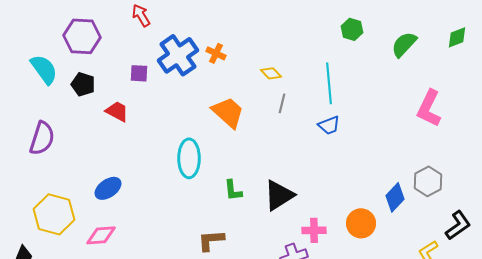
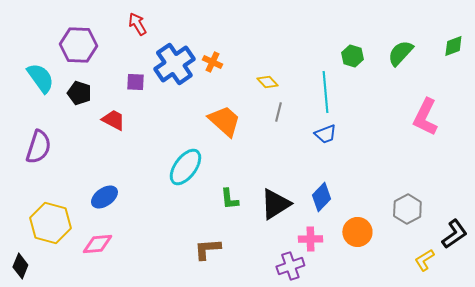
green hexagon: (352, 29) -> (352, 56), moved
cyan ellipse: (189, 158) -> (185, 167), turned 36
gray hexagon: (428, 181) -> (407, 209), moved
blue diamond: (395, 197) -> (321, 197), moved

